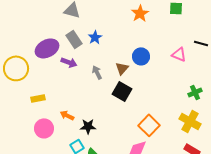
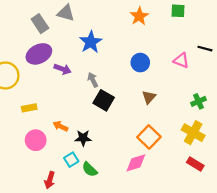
blue star: (95, 37) -> (91, 42), size x1.5
gray rectangle: (74, 39) -> (40, 24), moved
brown triangle: (122, 68) -> (149, 97), moved
black square: (122, 91) -> (104, 100), moved

